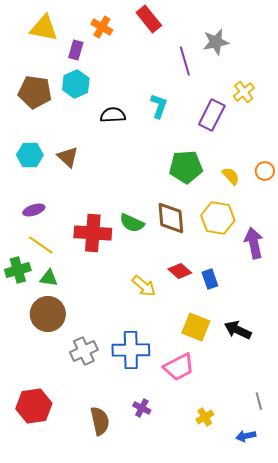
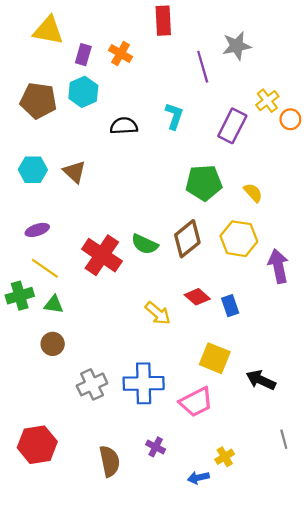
red rectangle: (149, 19) -> (163, 21), turned 36
orange cross: (102, 27) -> (121, 54), moved
orange circle: (265, 171) -> (290, 119), moved
brown diamond: (171, 218) -> (187, 239), turned 56
red cross: (93, 233) -> (102, 255), turned 30
brown circle: (48, 314) -> (53, 344), size x0.6
black arrow: (238, 330) -> (261, 380), moved
blue arrow: (246, 436) -> (198, 478), moved

